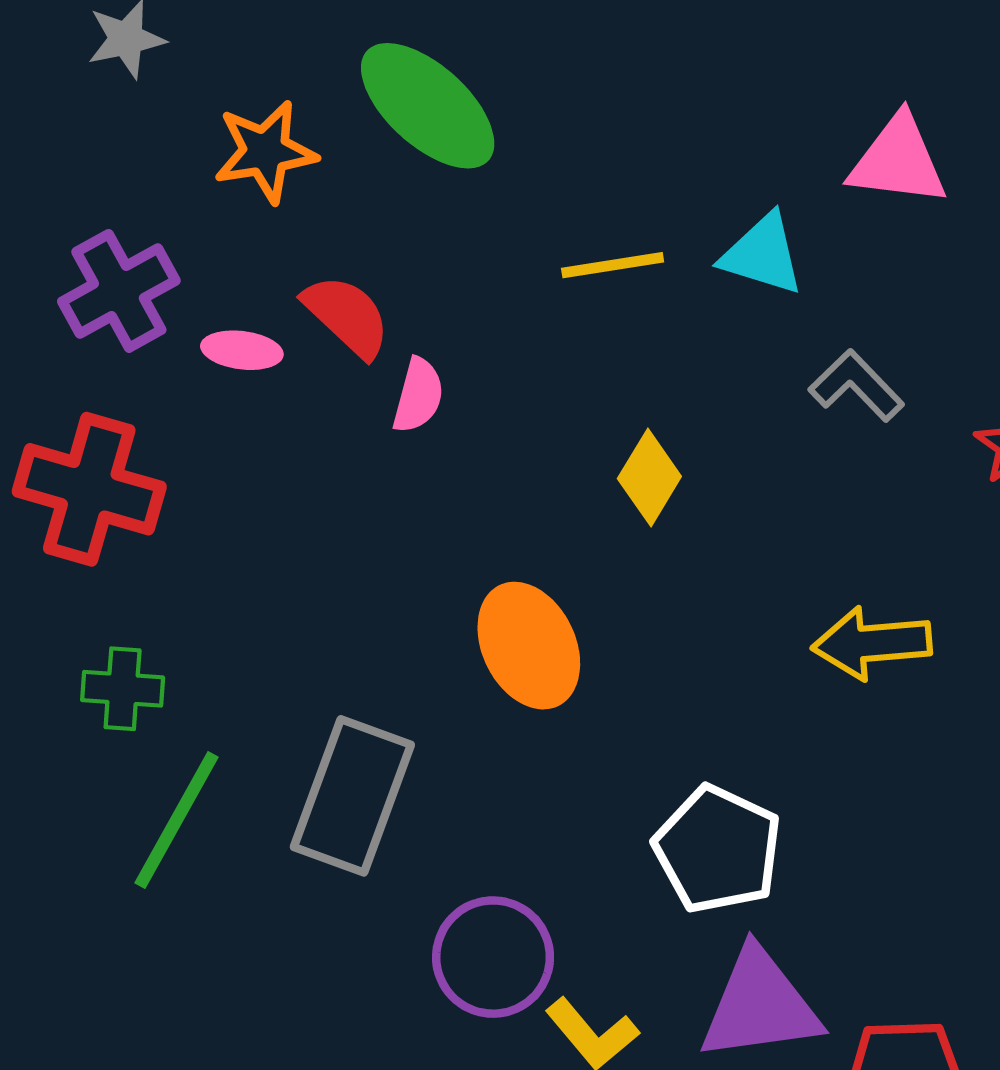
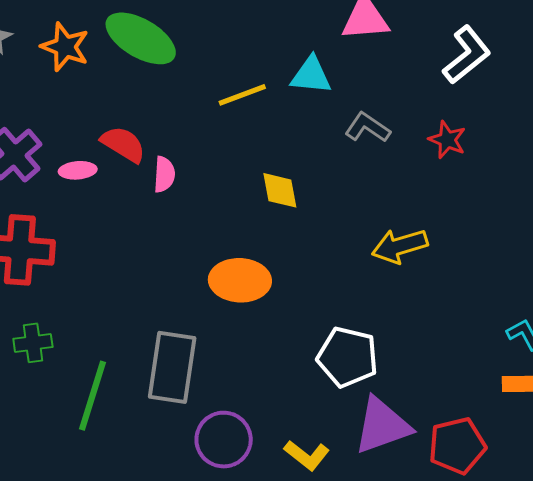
orange star: (265, 152) -> (65, 47), moved, turned -30
yellow diamond: (649, 477) -> (280, 190), turned -30
orange ellipse: (529, 646) -> (240, 280), turned -50
green cross: (123, 689) -> (33, 343), moved
purple circle: (493, 957) -> (224, 440), moved

